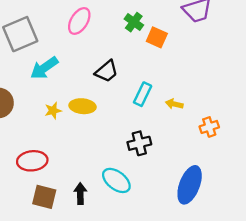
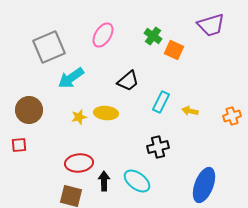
orange cross: (209, 127) -> (232, 116), moved
red ellipse: (32, 161) -> (79, 163), moved
black arrow: (80, 194) -> (104, 181), moved

